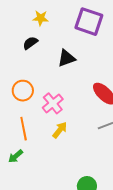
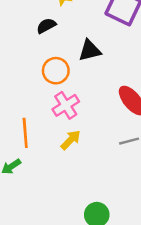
orange circle: (23, 91) -> (56, 71), moved

